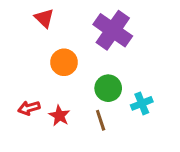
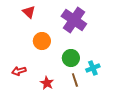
red star: (59, 116) -> (47, 83), moved
brown line: (101, 120) -> (75, 80), moved

